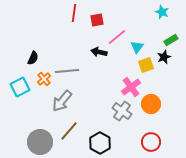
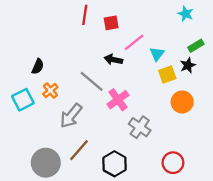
gray line: (67, 71) -> (92, 81), moved, turned 45
pink cross: (131, 87) -> (118, 100), moved
orange circle: (151, 104) -> (182, 102), moved

